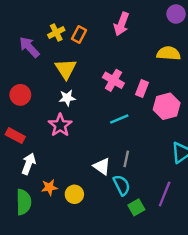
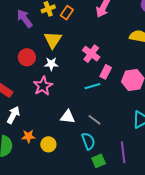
pink rectangle: (142, 89) -> (106, 72), moved
red circle: (20, 95) -> (27, 57), moved
gray line: (126, 159) -> (95, 120), turned -72
white triangle: (102, 166) -> (68, 117), moved, turned -35
purple line: (165, 194) -> (123, 152), turned -35

